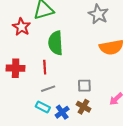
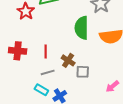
green semicircle: (56, 43) -> (82, 28), moved
brown cross: (83, 107) -> (68, 60), moved

